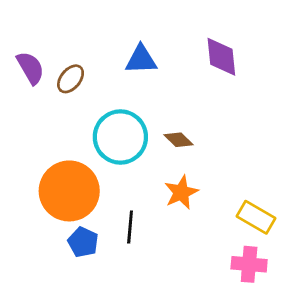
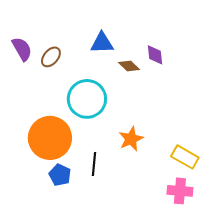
purple diamond: (221, 57) -> (155, 55), moved, size x0.7
brown diamond: (179, 140) -> (129, 66), moved

